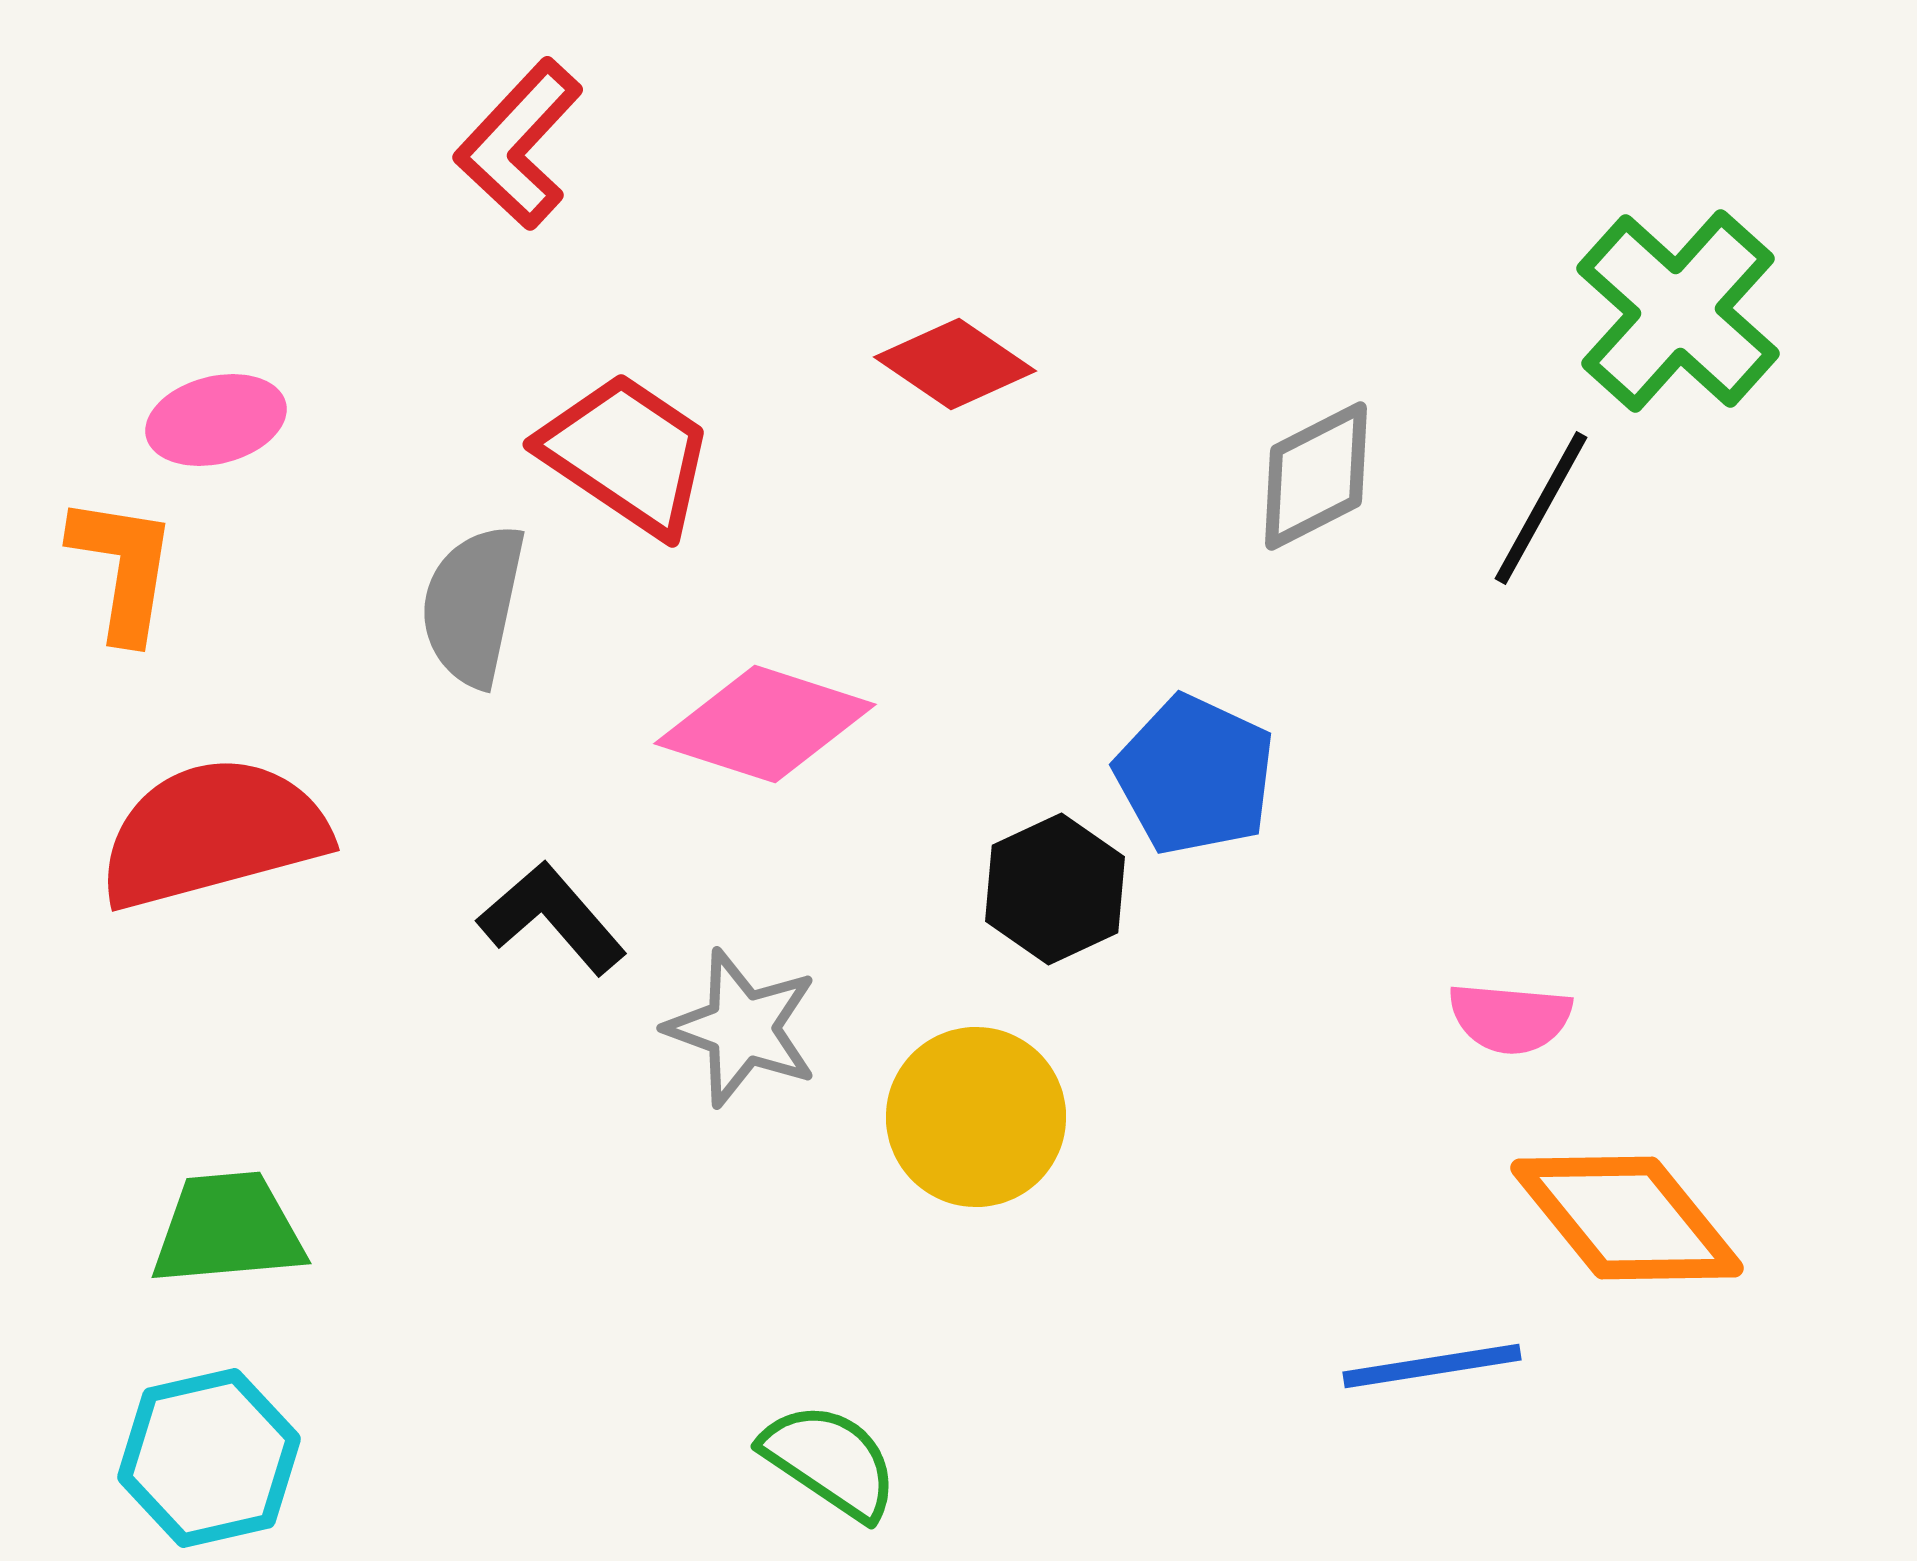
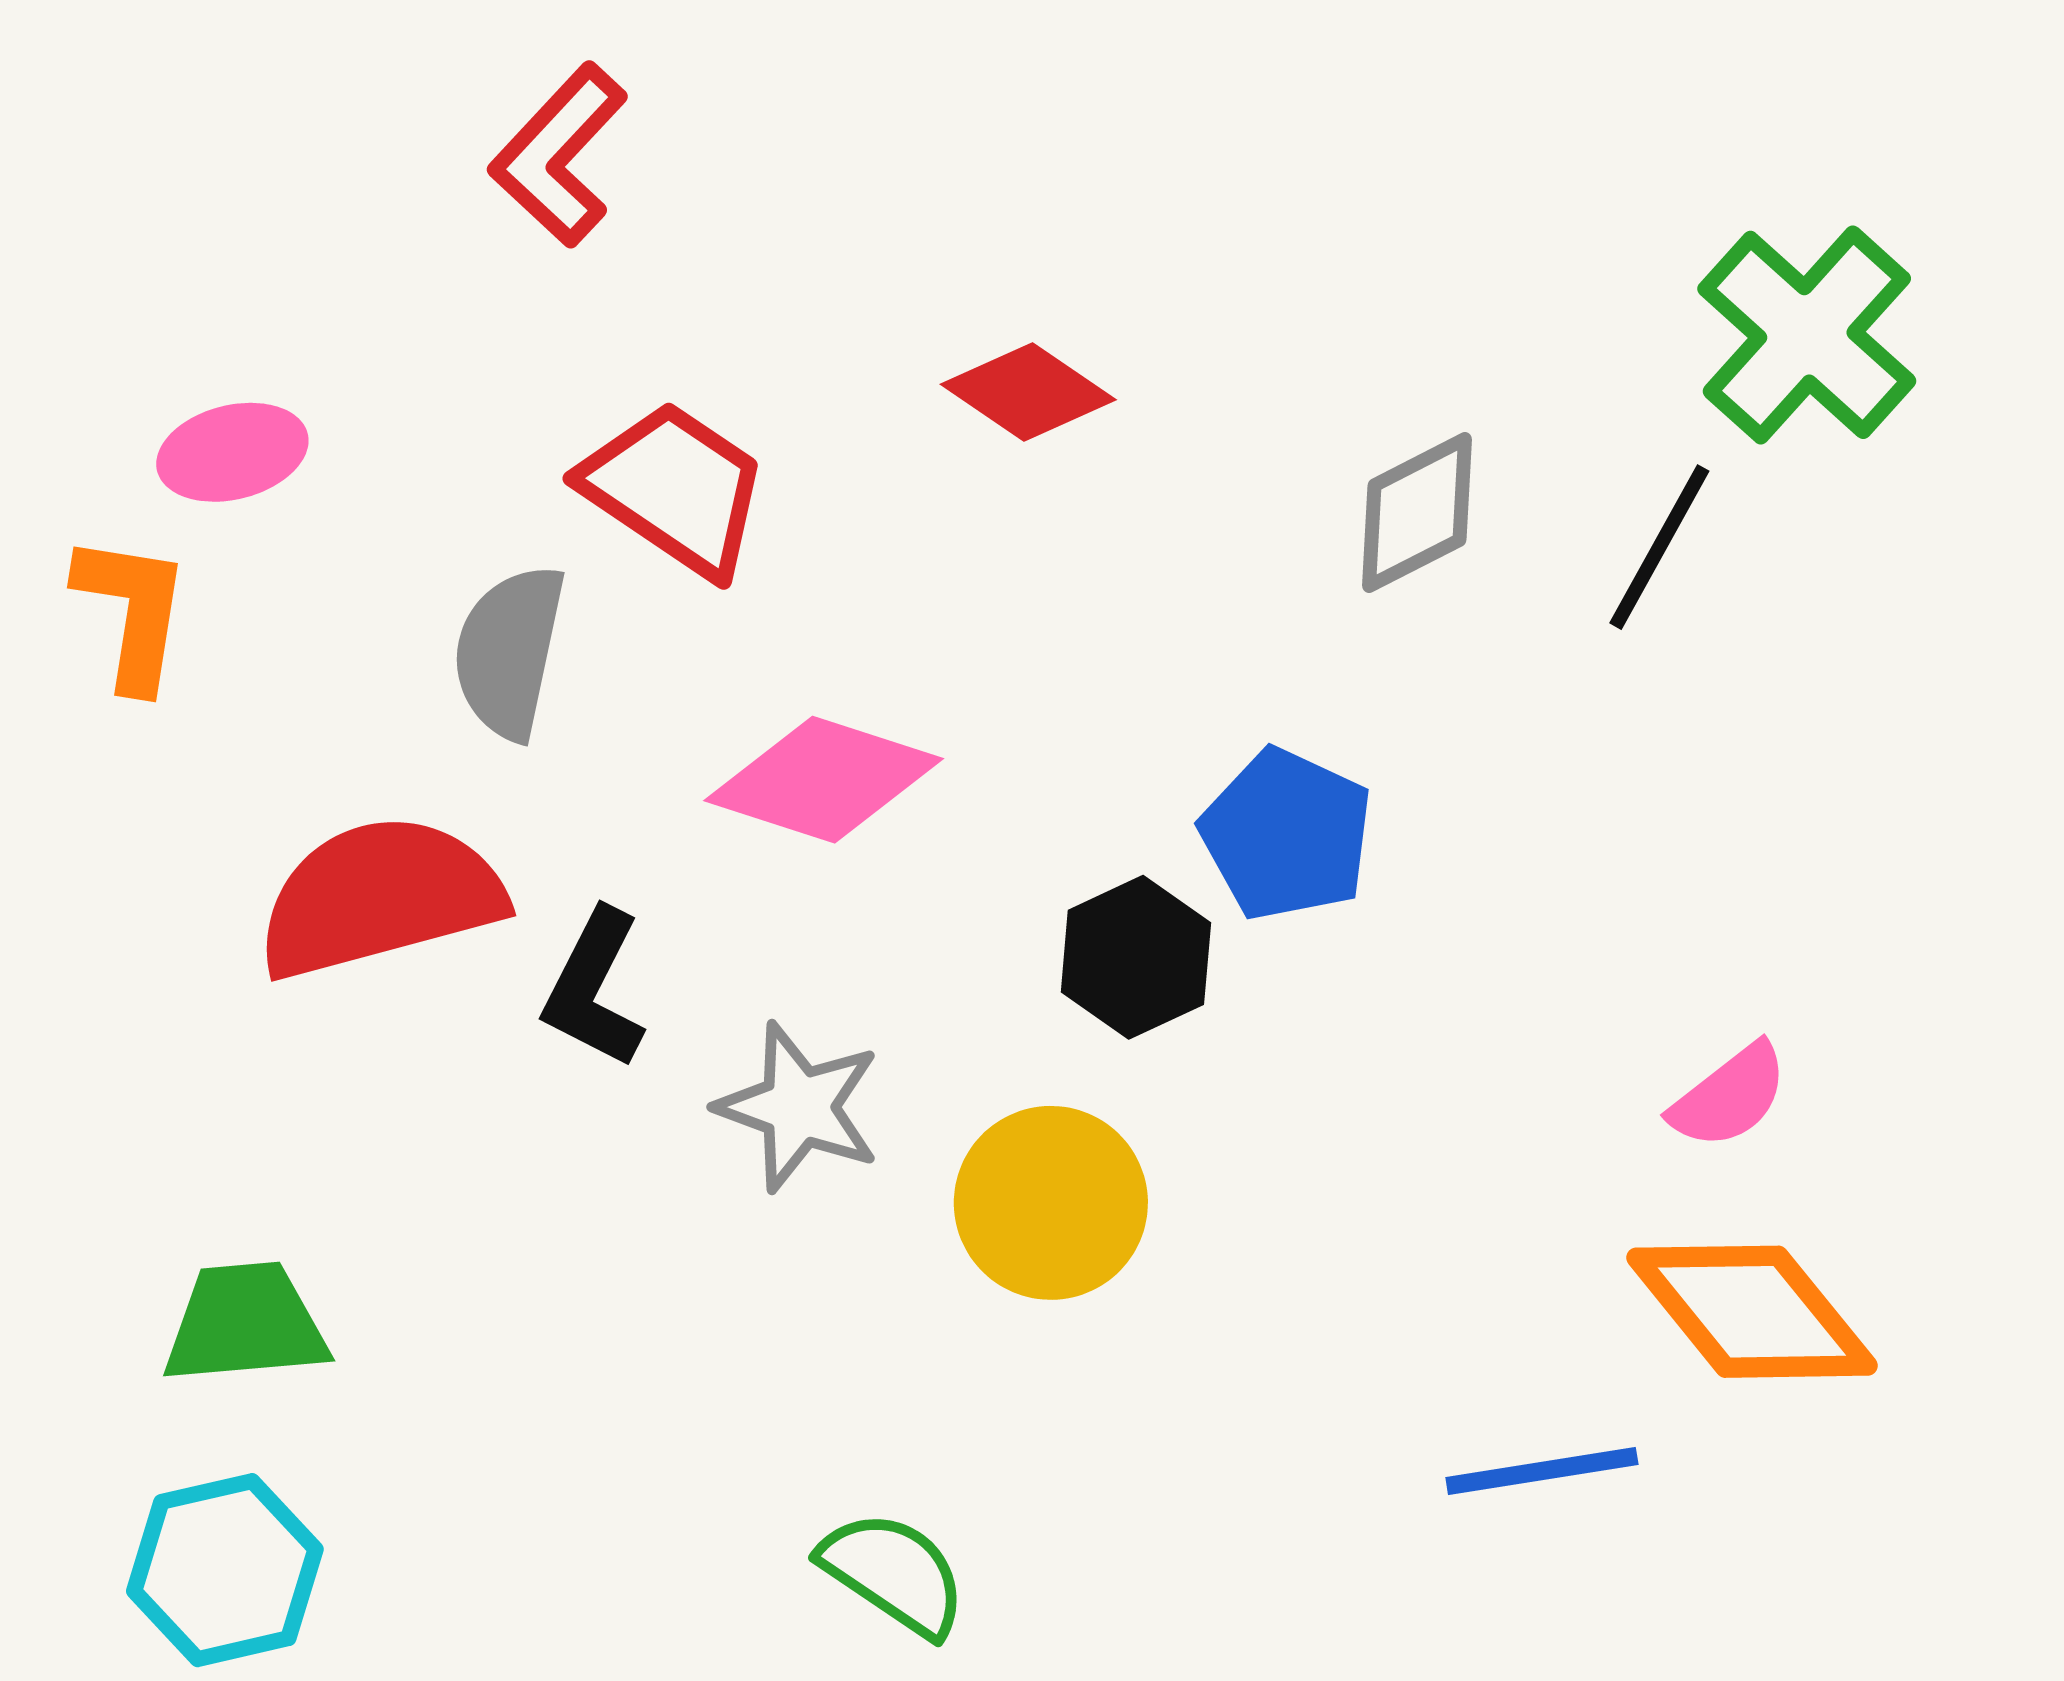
red semicircle: (213, 833) -> (380, 897), moved
black L-shape: (552, 918) -> (594, 989), turned -112
pink semicircle: (1510, 1018) -> (1729, 1096), moved, turned -43

